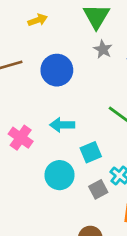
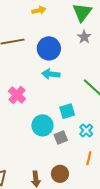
cyan arrow: (62, 125) -> (51, 74), moved
gray square: (98, 189) -> (61, 137), moved

